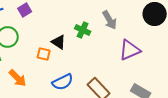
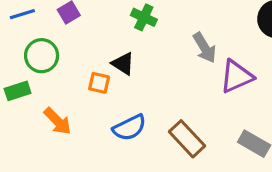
gray arrow: (110, 20) -> (205, 48), moved
green cross: (83, 30) -> (144, 17), moved

